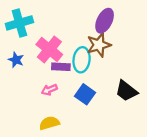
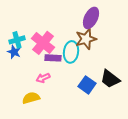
cyan cross: (19, 23) -> (17, 40), moved, size x0.7
blue square: (85, 94) -> (87, 85), moved
yellow semicircle: (49, 123) -> (31, 98), moved

